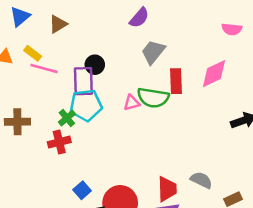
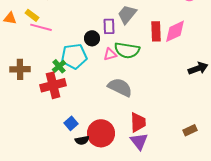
black circle: (95, 65) -> (92, 38), moved
purple rectangle: (83, 81) -> (109, 26), moved, size x0.7
red rectangle: (176, 81) -> (156, 31), moved
red cross: (59, 142) -> (53, 85), size x1.4
gray semicircle: (201, 180) -> (120, 87), moved, size x1.4

